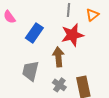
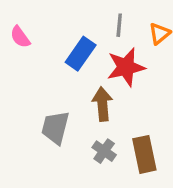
blue rectangle: (34, 33) -> (81, 54), moved

